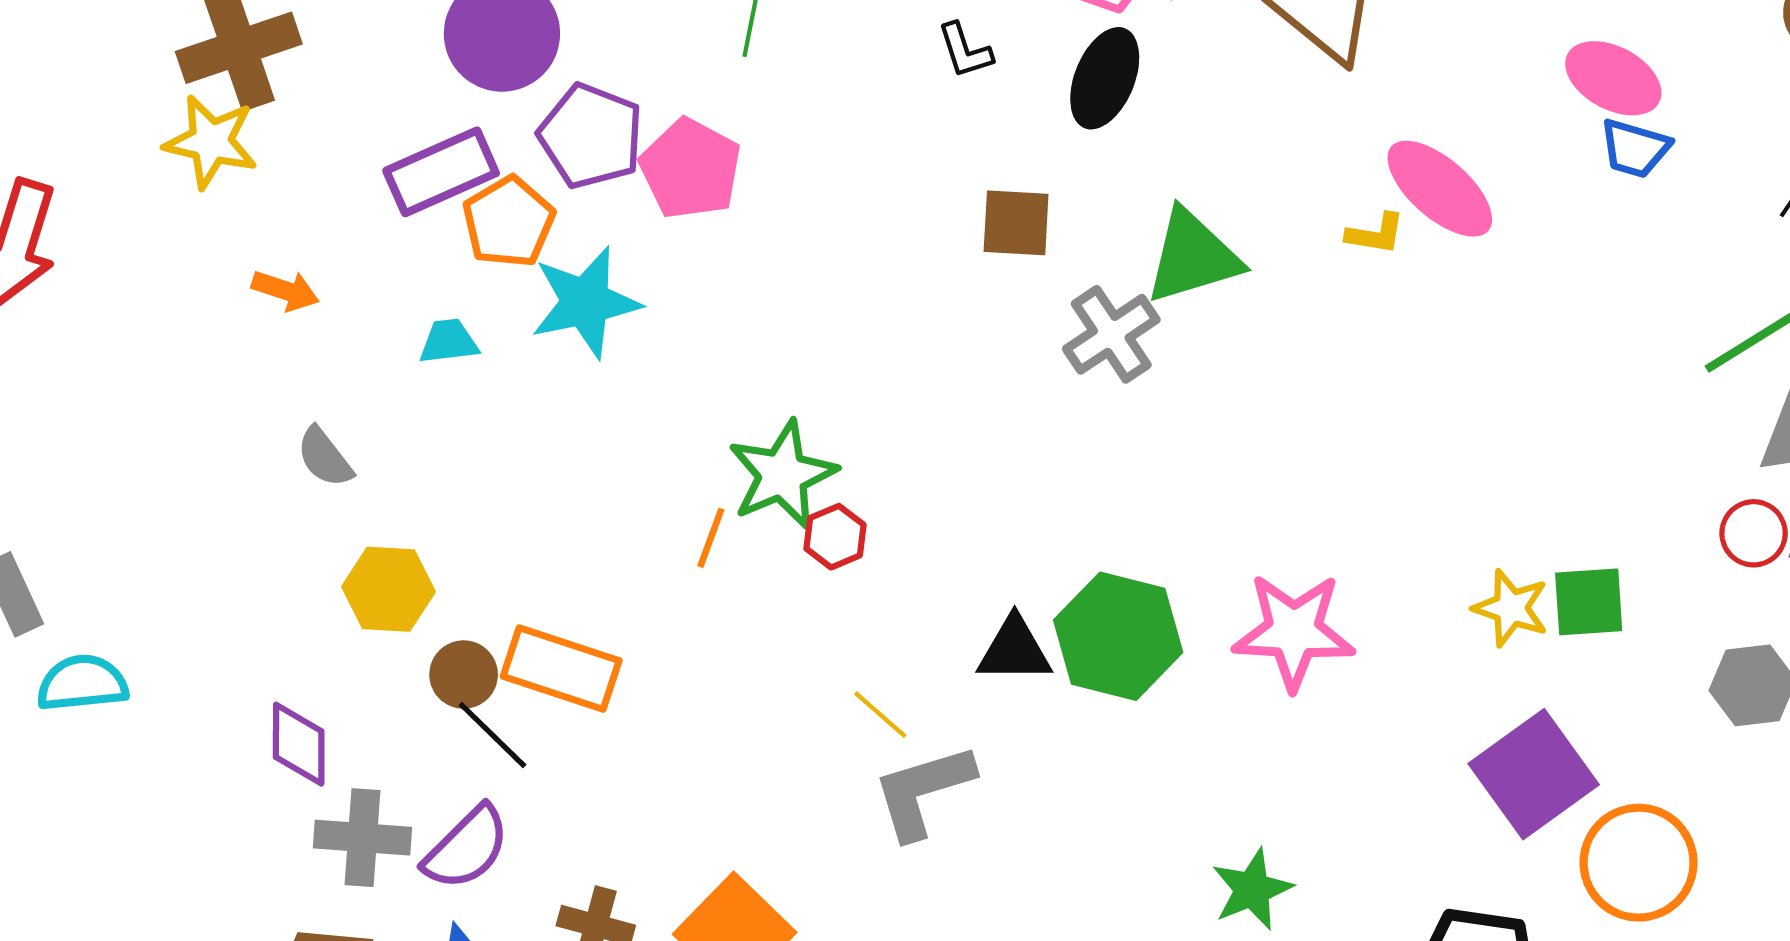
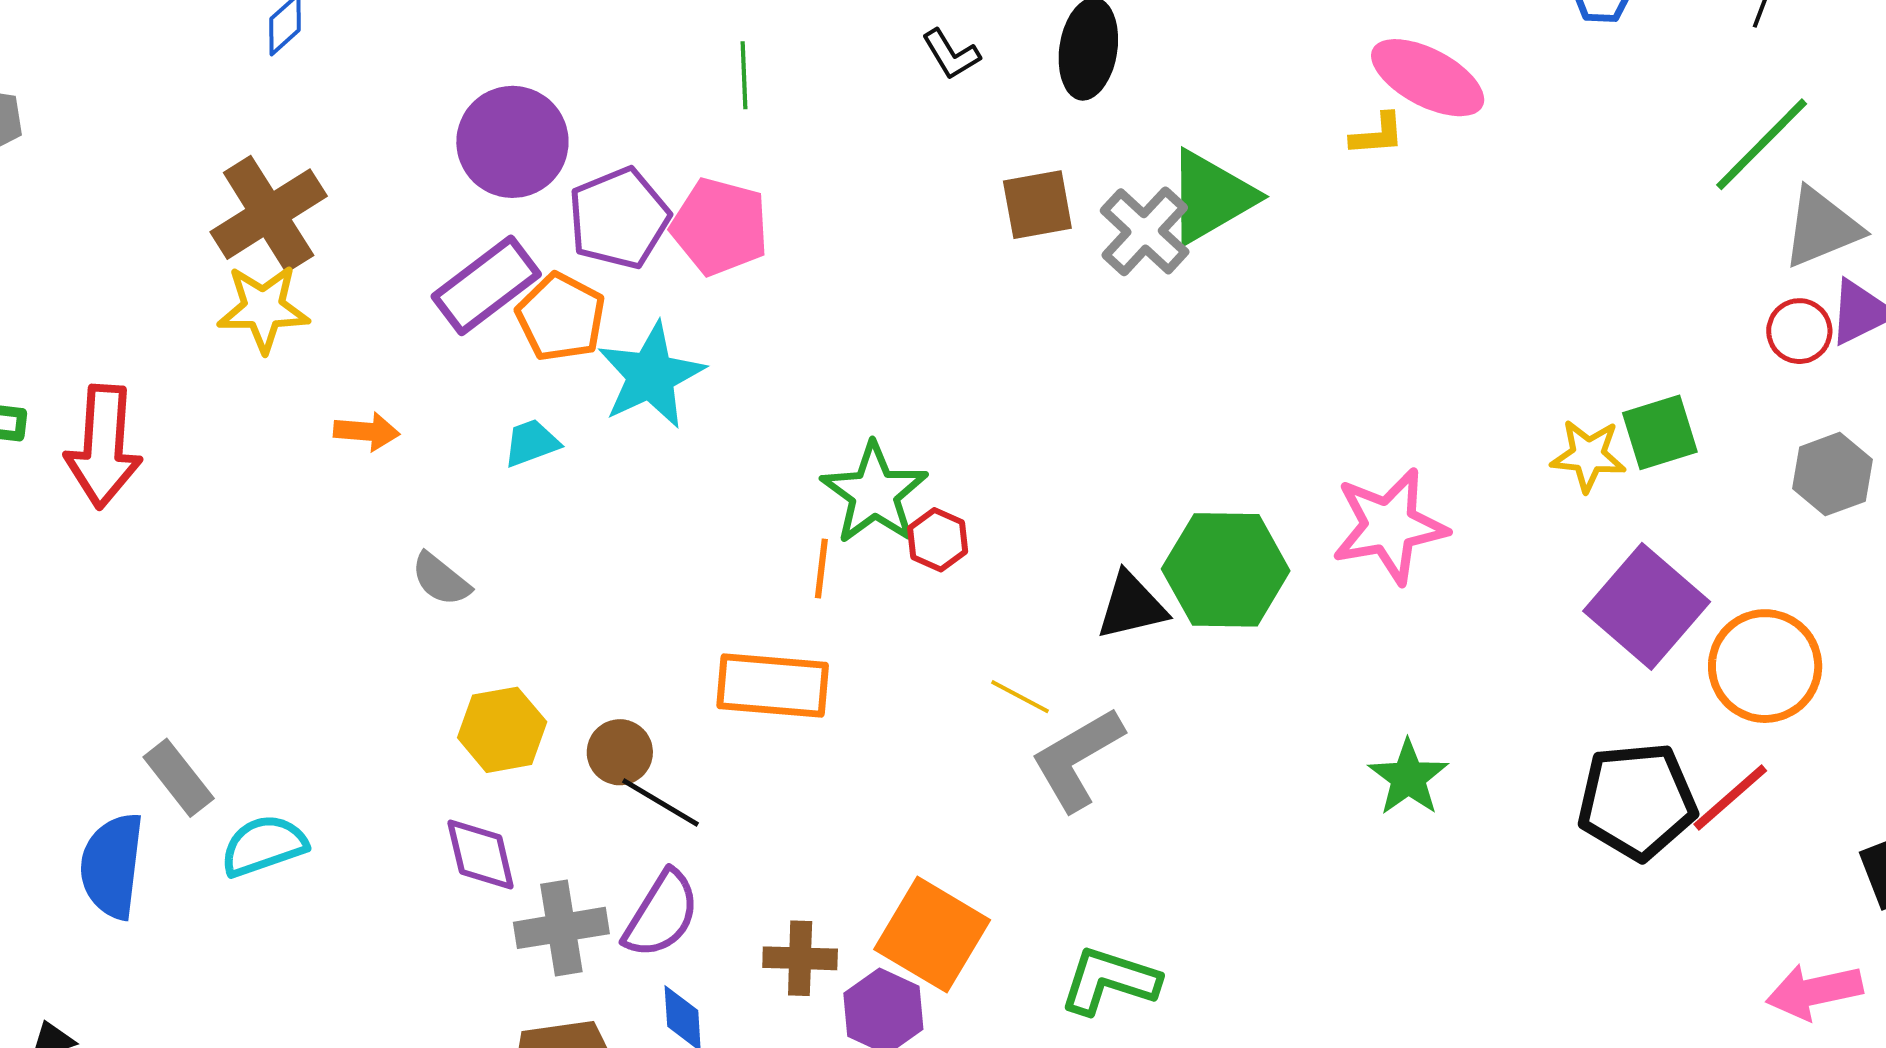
purple pentagon: (591, 136) -> (619, 218), turned -30
gray cross: (1111, 334) -> (1145, 231), moved
yellow hexagon: (388, 589) -> (502, 730), moved
orange rectangle: (561, 668) -> (773, 686), moved

